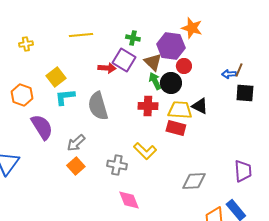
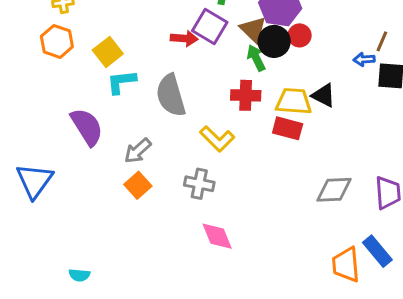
blue arrow: (229, 74) -> (364, 59), moved
black circle: (171, 83) -> (274, 41), moved
orange hexagon: (22, 95) -> (57, 41), moved
yellow L-shape: (145, 151) -> (217, 139), moved
gray diamond: (194, 181) -> (334, 190), moved

